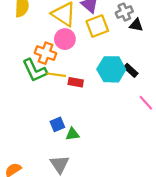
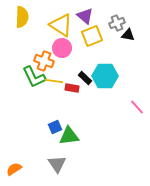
black rectangle: (131, 70) -> (85, 78), moved
green triangle: (72, 134) -> (69, 136), size x1.5

